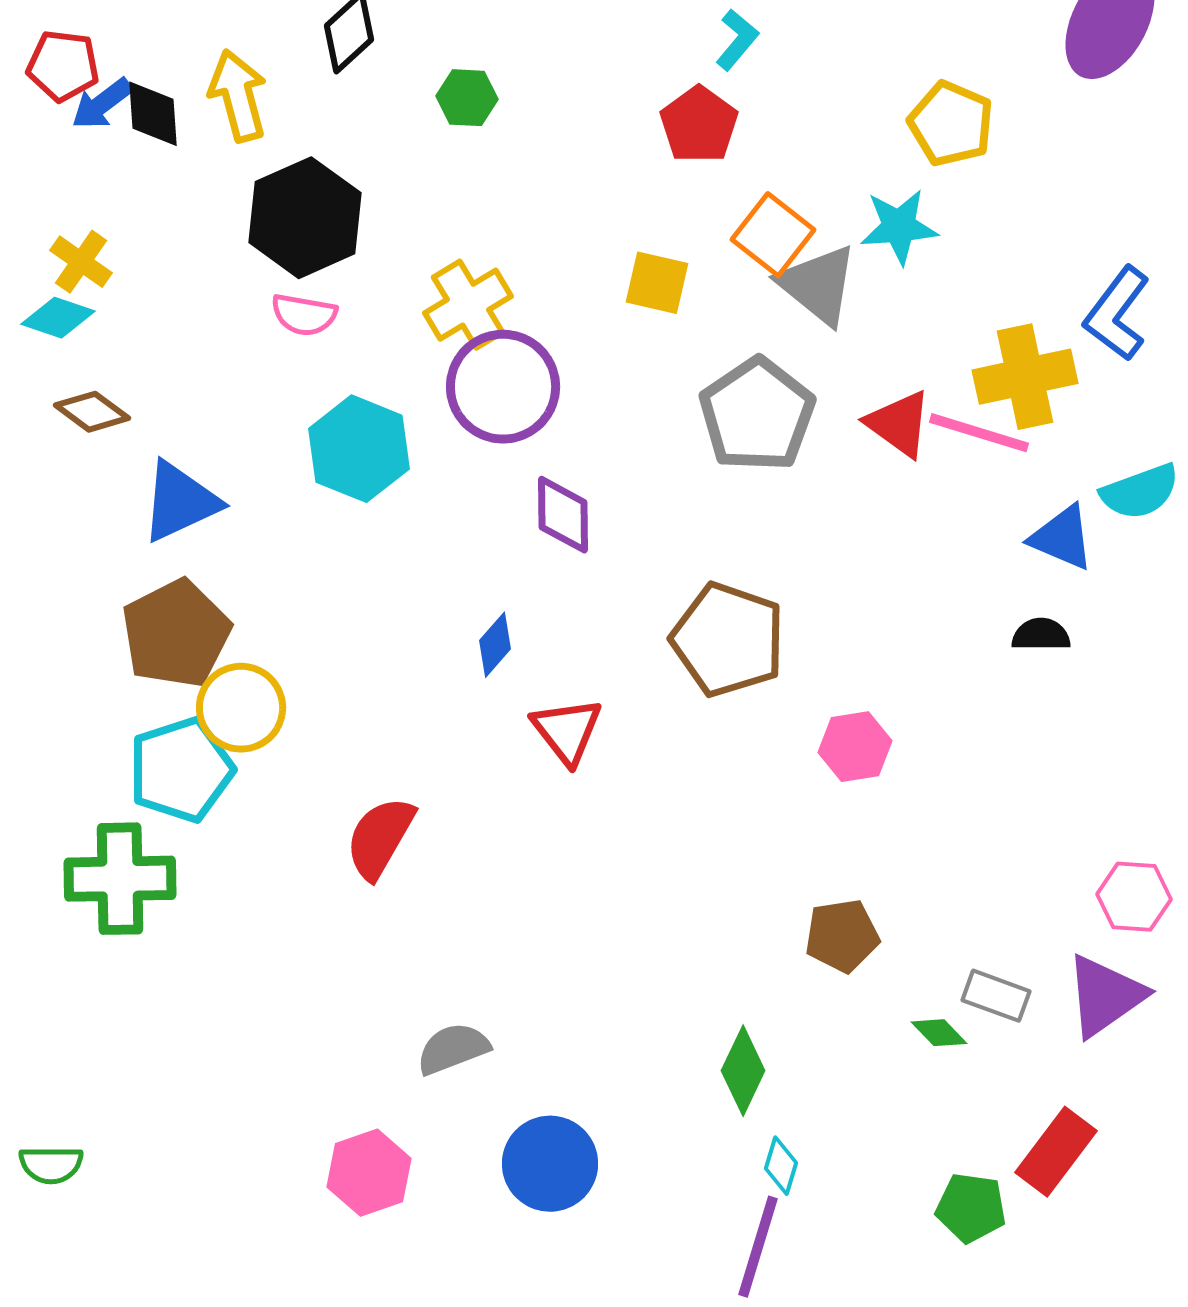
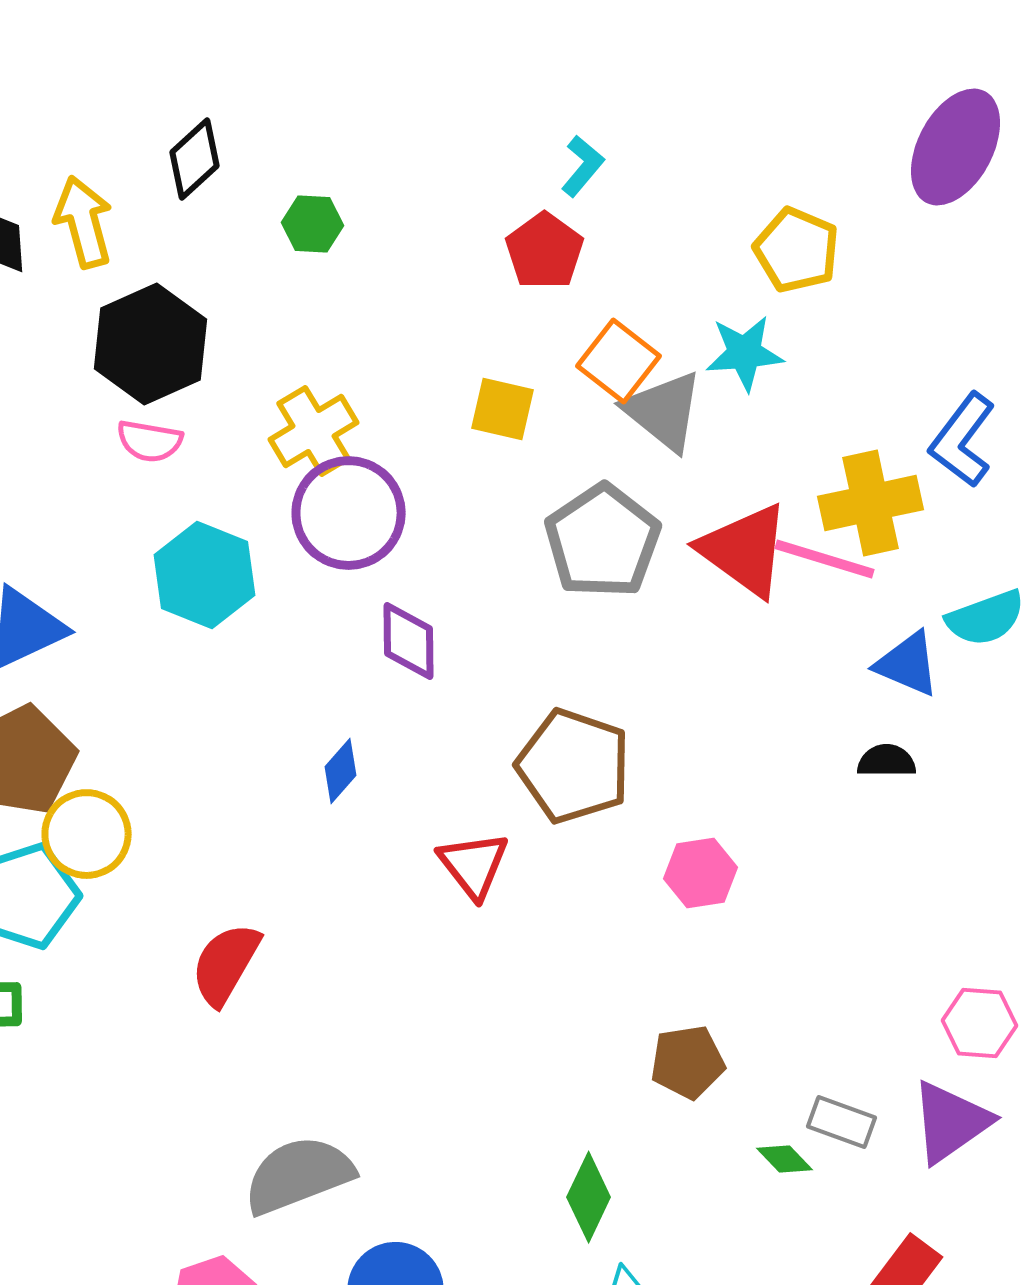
red triangle: (899, 424) -> (744, 550), size x1.4
red triangle: (567, 731) -> (474, 865), moved
gray semicircle: (453, 1049) -> (298, 1175), size x1.5

